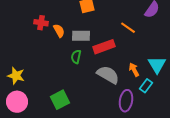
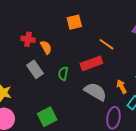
orange line: (128, 28) -> (106, 44), moved
gray rectangle: (81, 36) -> (35, 69), moved, turned 54

